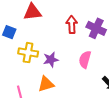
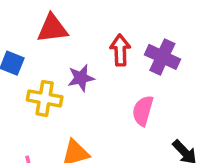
purple star: (51, 60) -> (81, 78), moved

